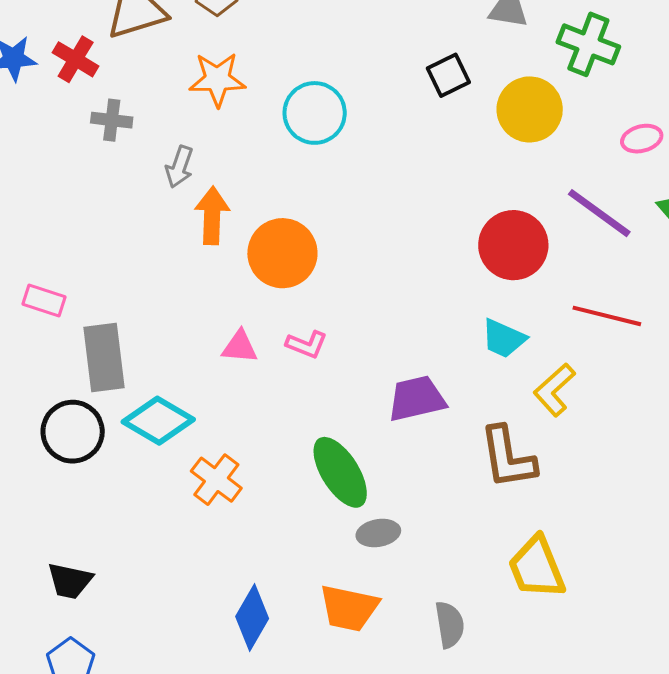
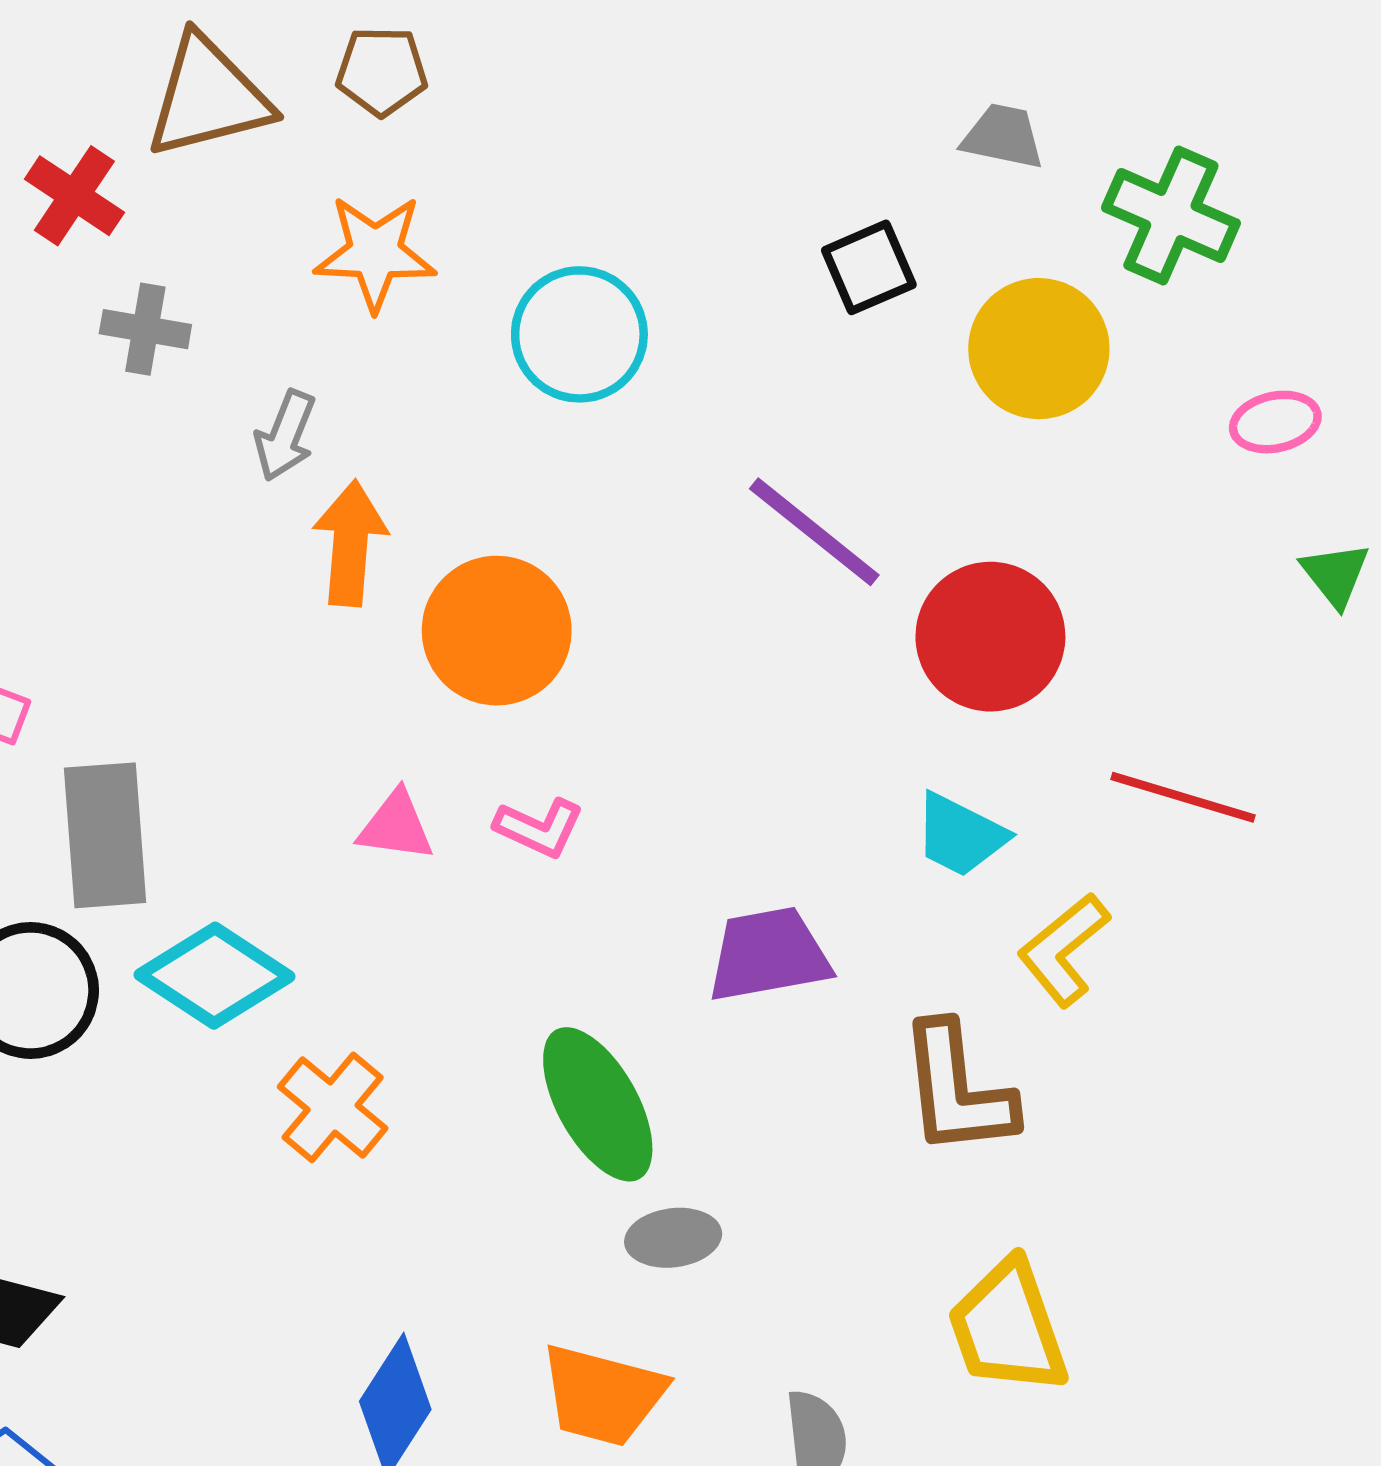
purple line: (599, 213) -> (814, 532), moved

